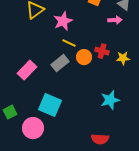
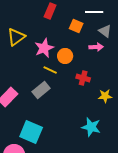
orange circle: (84, 57) -> (65, 56), moved
yellow star: (123, 58) -> (105, 96), moved
cyan star: (110, 100) -> (91, 127), turned 30

